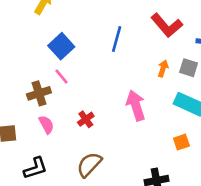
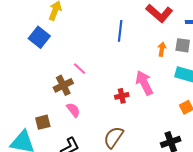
blue square: (61, 46) -> (39, 37), moved
red cross: (86, 119) -> (122, 96), moved, turned 32

